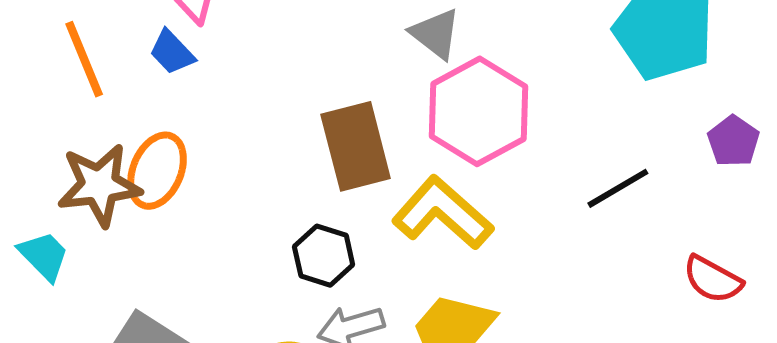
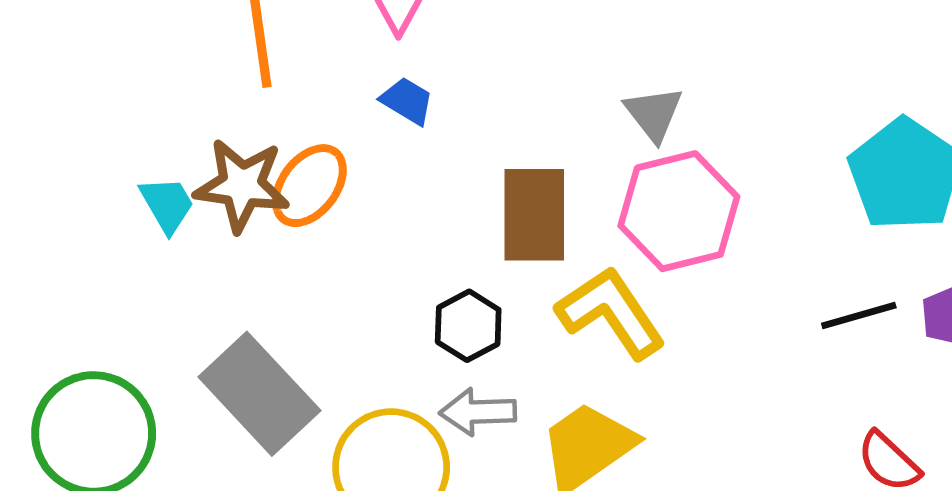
blue trapezoid: (172, 52) -> (407, 101), moved, turned 150
black line: (618, 188) -> (859, 315), moved
cyan trapezoid: (44, 256) -> (167, 204), moved

